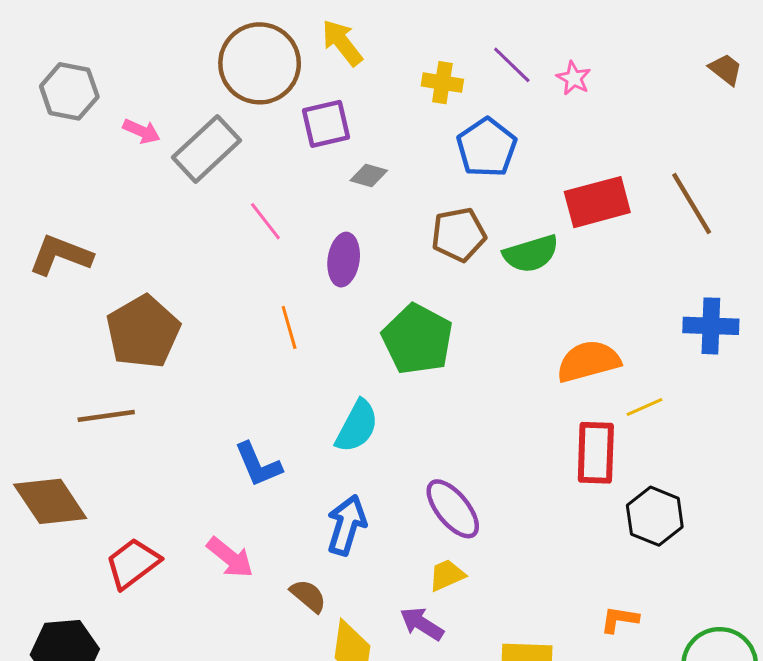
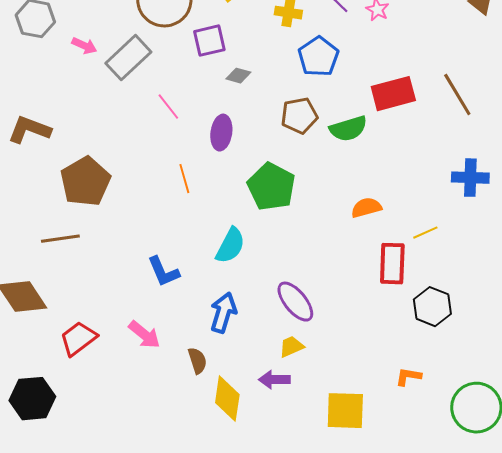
orange semicircle: (588, 361) -> (366, 208), moved, size x0.7
brown semicircle: (308, 596) -> (197, 361), turned 32
purple arrow: (422, 624) -> (274, 380), turned -32

